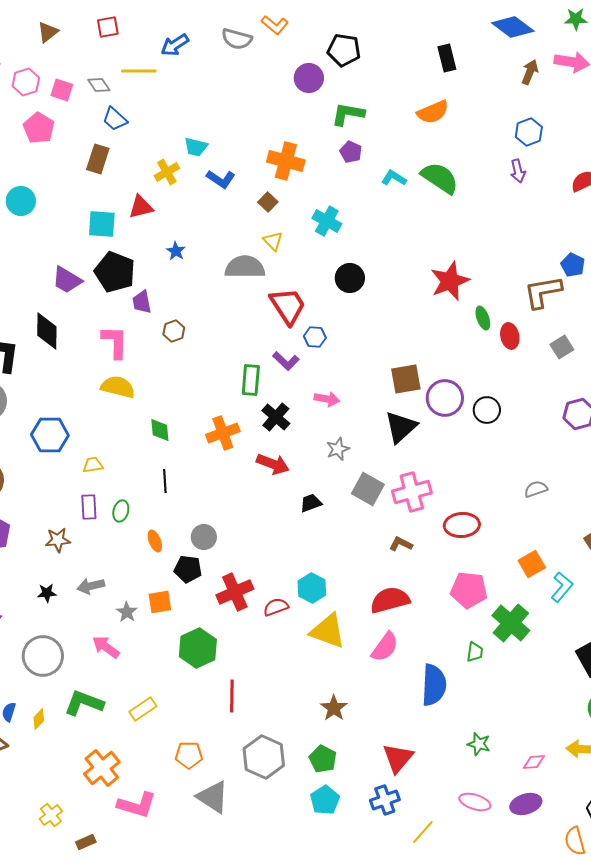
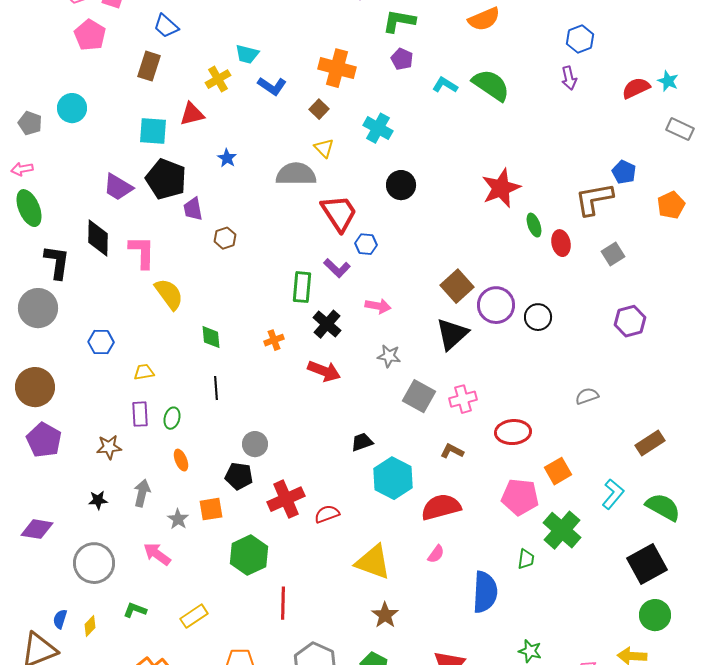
pink L-shape: (115, 342) -> (142, 252), moved
brown square: (406, 379) -> (457, 286), turned -32
yellow semicircle: (118, 387) -> (169, 294), turned 40
orange cross: (223, 433) -> (274, 340), size x0.6
blue hexagon: (50, 435) -> (101, 342), size x0.7
gray star: (338, 449) -> (389, 356), turned 30
pink cross: (412, 492) -> (463, 399), size x0.7
black trapezoid: (311, 503) -> (362, 442), moved
orange ellipse: (155, 541) -> (181, 460), moved
orange square: (532, 564) -> (558, 471), moved
gray arrow: (91, 586) -> (142, 493), turned 116
cyan hexagon: (312, 588) -> (393, 478), moved, size x1.4
yellow triangle: (328, 631) -> (373, 562), moved
pink semicircle: (385, 647) -> (436, 554), size x0.6
green L-shape: (84, 703) -> (135, 610), size x0.6

